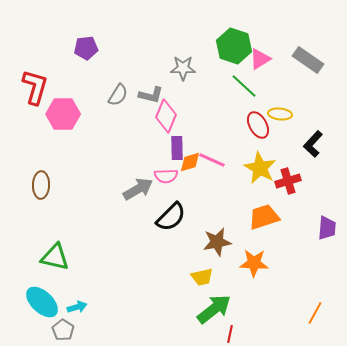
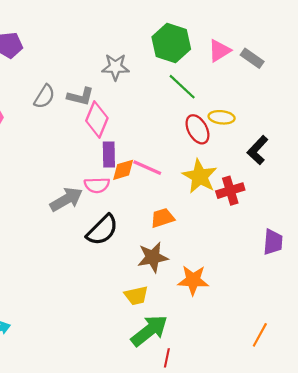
pink triangle: (260, 59) -> (219, 51), moved
gray rectangle: (308, 60) -> (252, 58), size x0.7
orange trapezoid: (264, 217) -> (162, 218), moved, size x0.7

